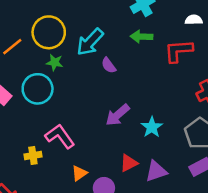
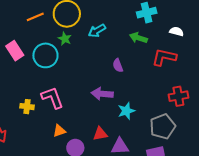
white semicircle: (194, 20) -> (176, 31), moved
cyan arrow: (90, 42) -> (97, 31), size x0.7
purple semicircle: (109, 65) -> (118, 65), moved
purple arrow: (118, 115) -> (102, 94), turned 30

